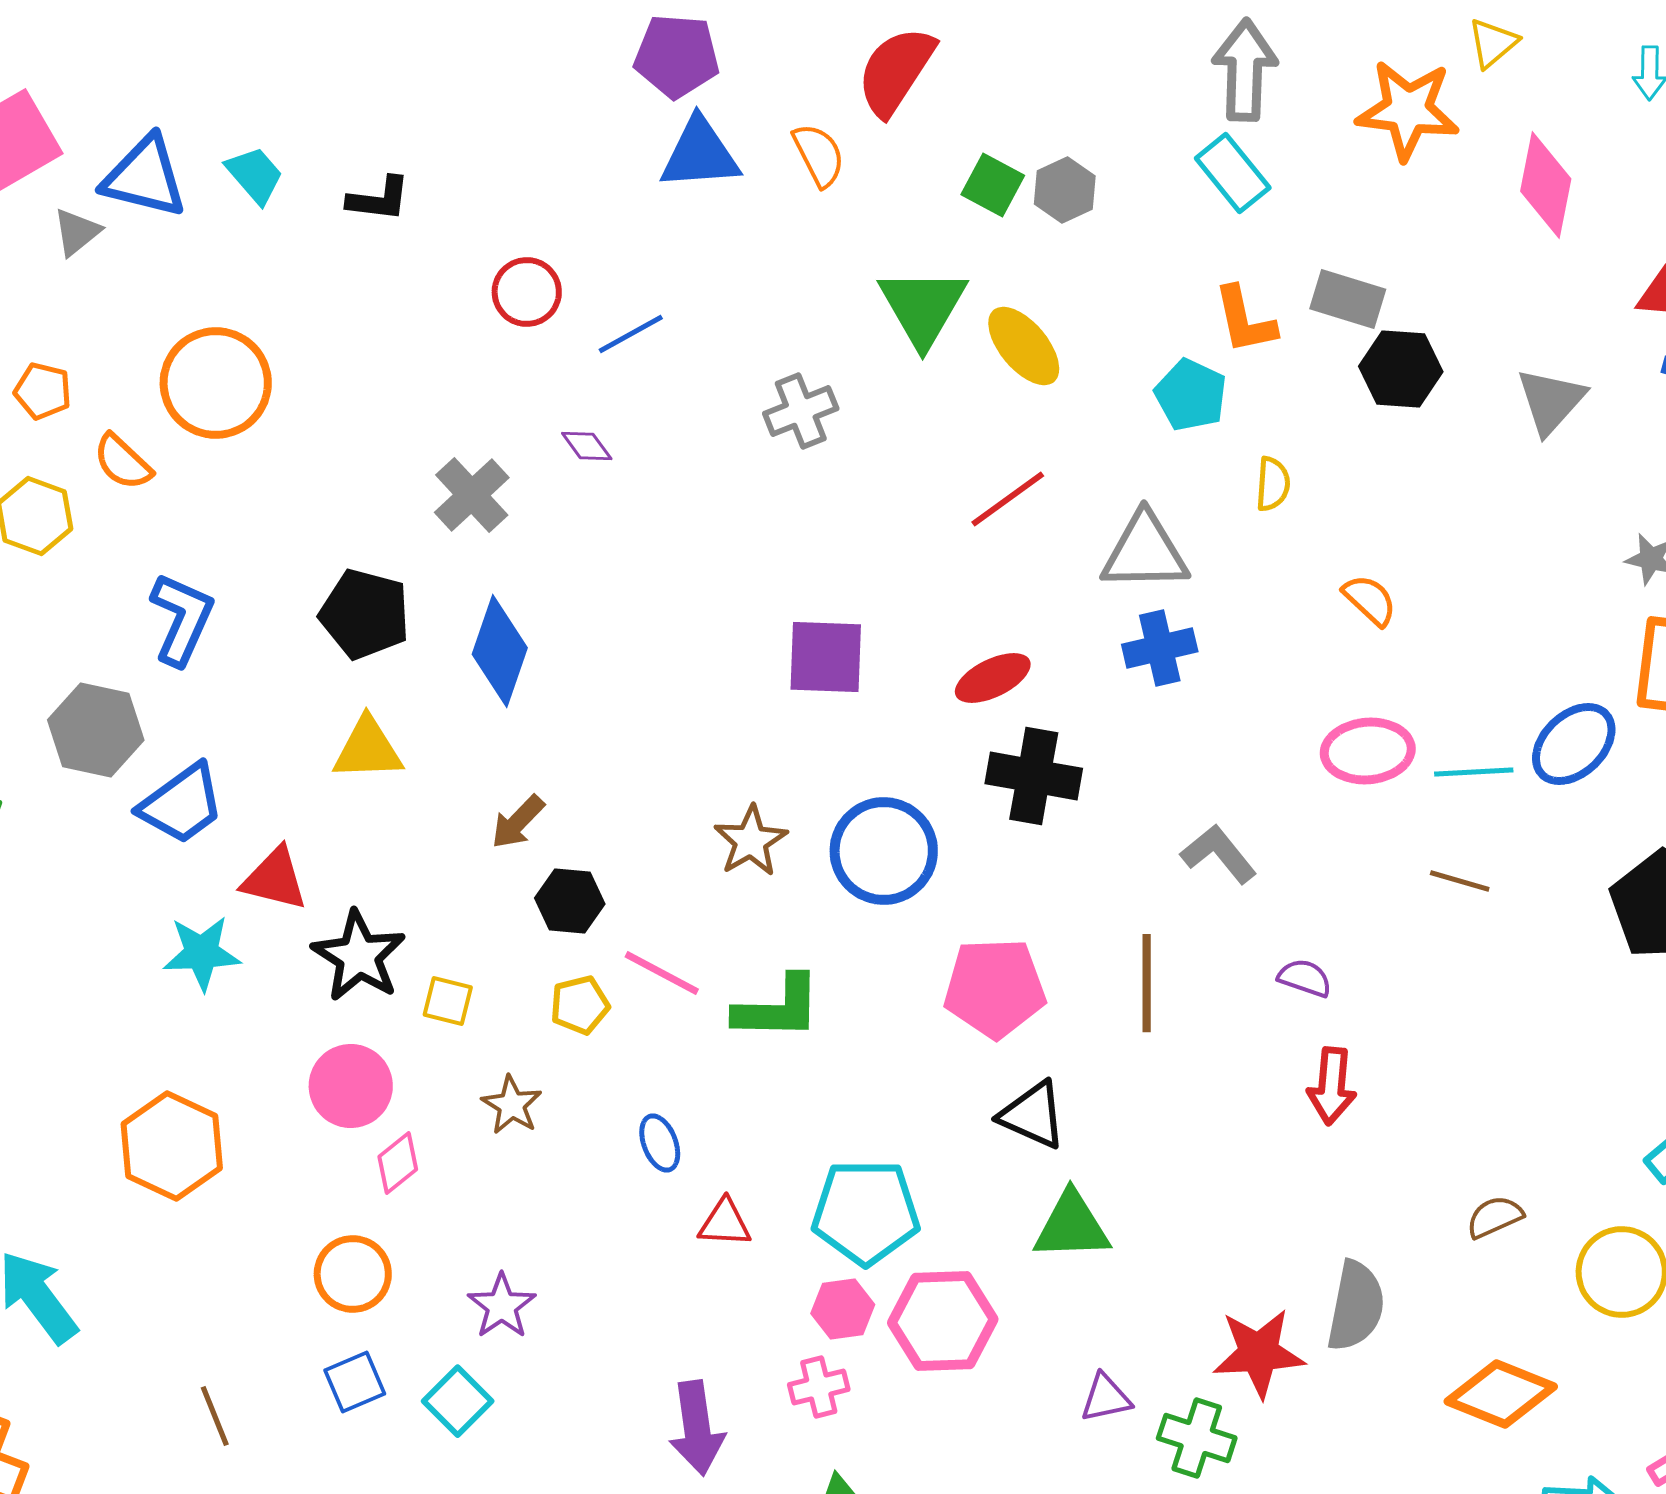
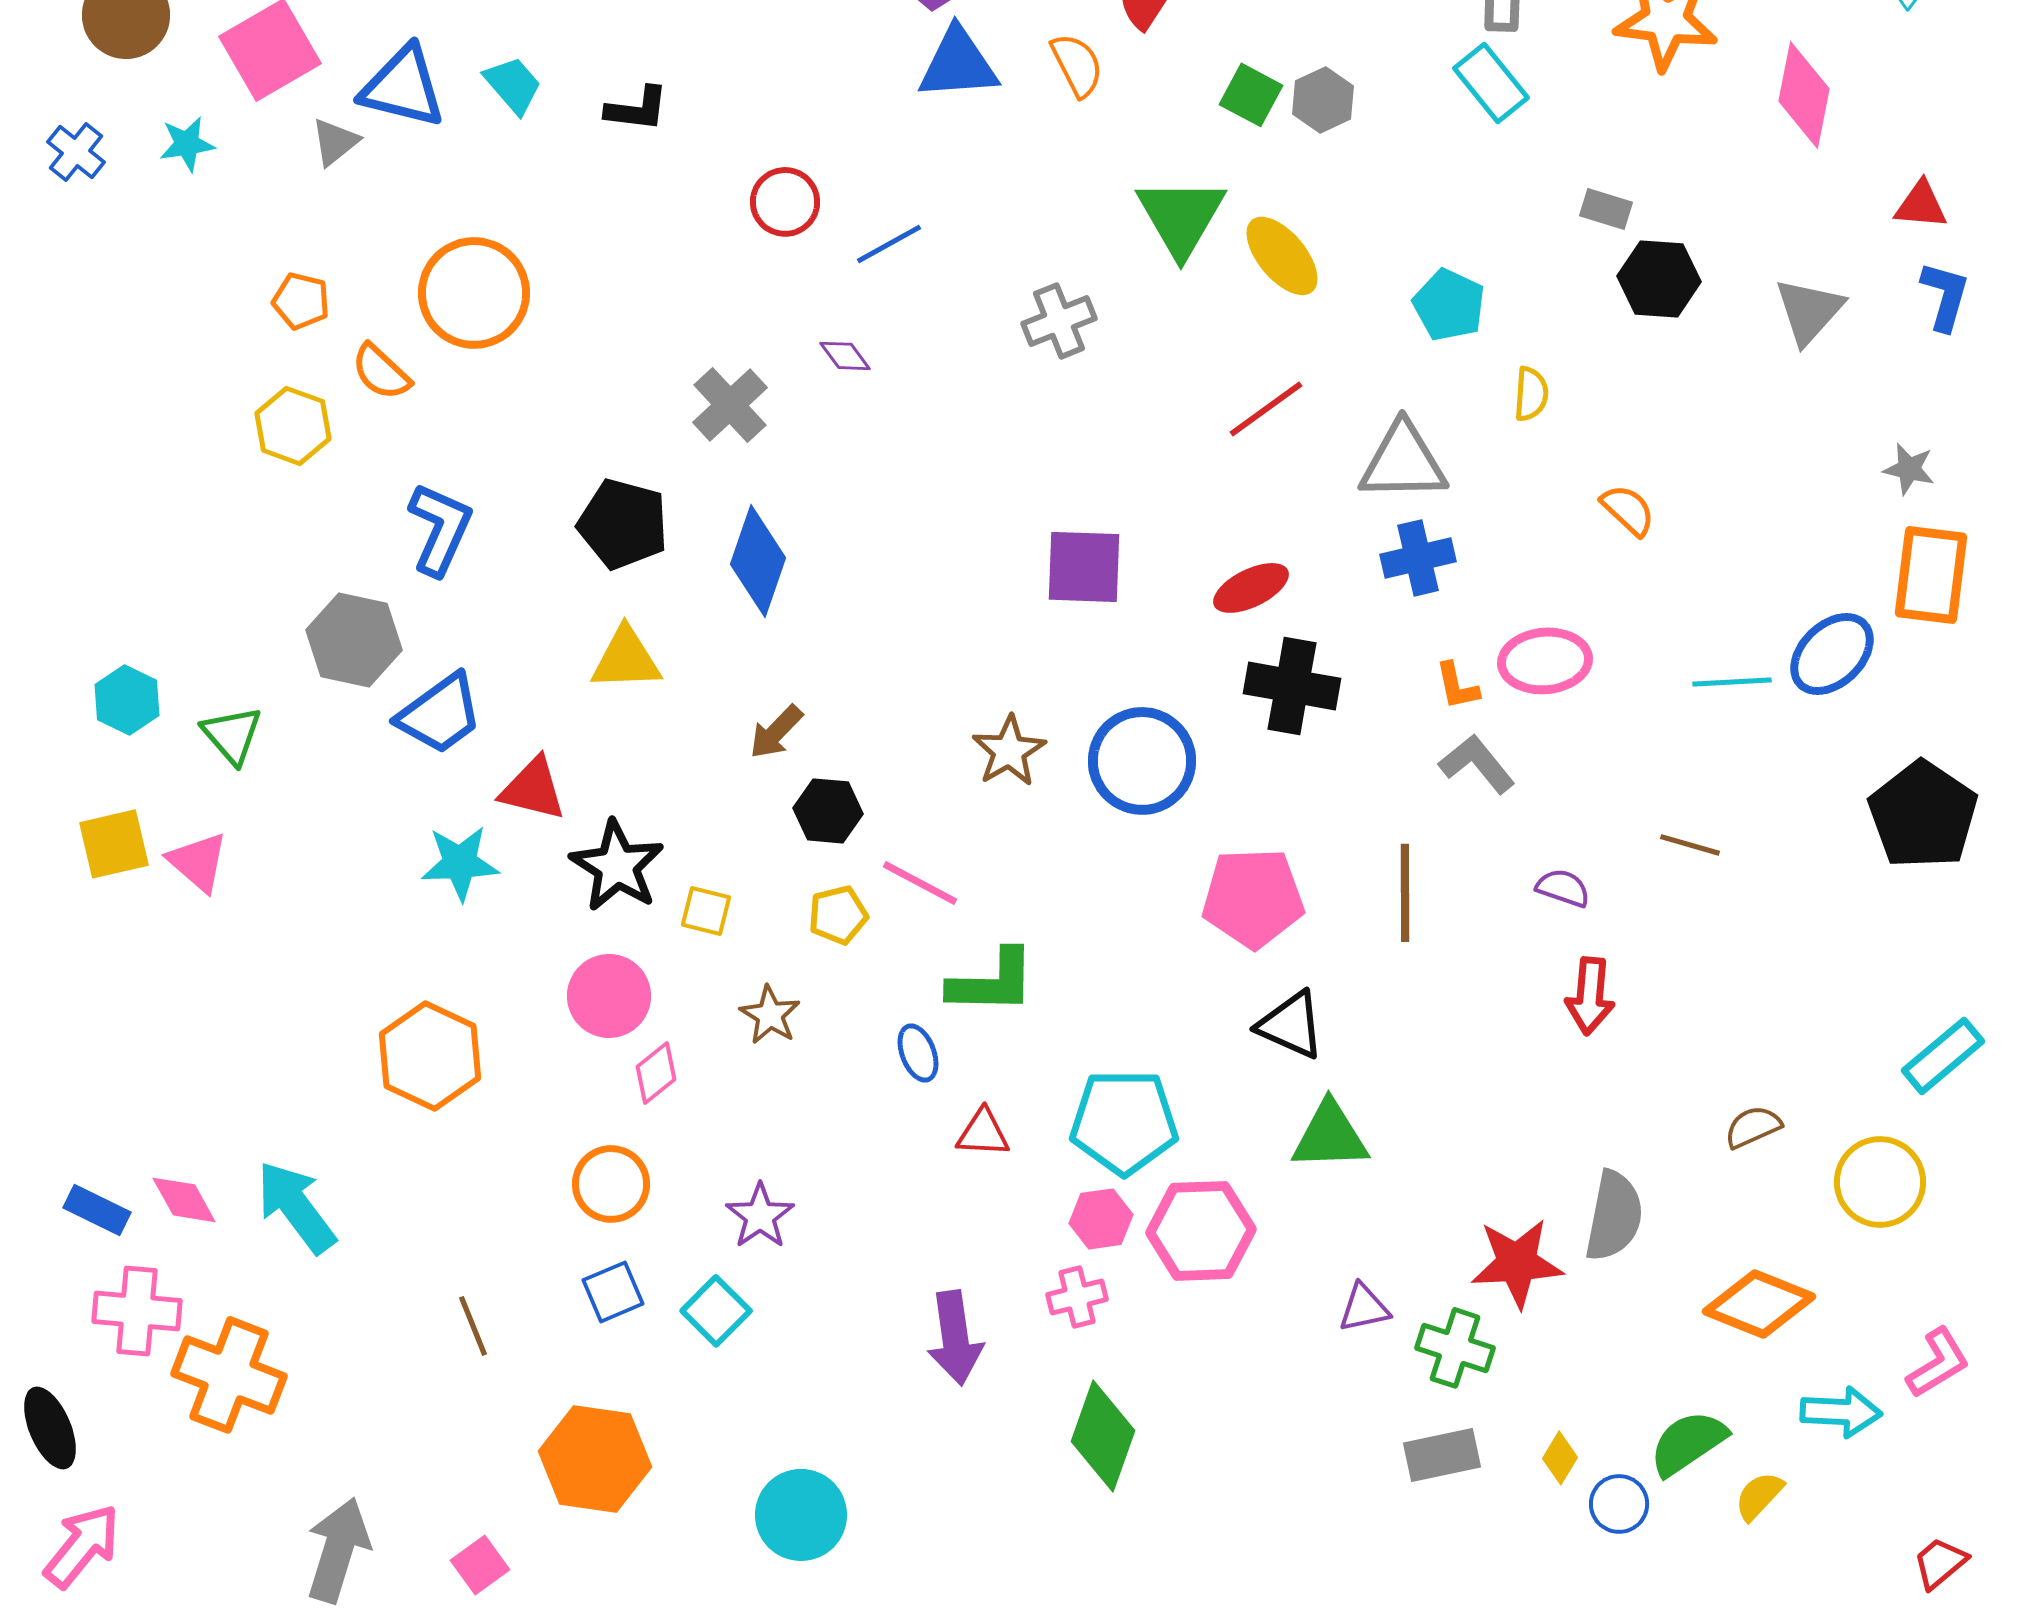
gray rectangle: (1348, 299) -> (1606, 209), size x0.7
orange L-shape: (1245, 320) -> (1457, 686), moved, size x0.7
pink ellipse: (1368, 751) -> (1545, 661), moved
brown line: (1460, 881) -> (1690, 845), moved
green L-shape: (778, 1008) -> (992, 982), moved

